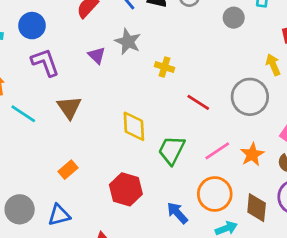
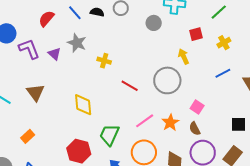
purple L-shape: (45, 62) -> (29, 49), moved
green trapezoid: (172, 150) -> (109, 135), moved
orange rectangle: (68, 170) -> (28, 136), moved

